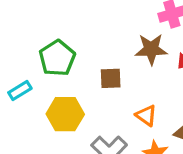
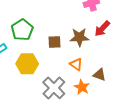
brown star: (151, 49) -> (79, 37), moved

